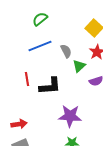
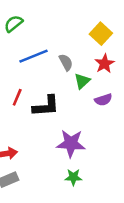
green semicircle: (40, 19) -> (13, 24), moved
red line: (27, 79) -> (17, 97), turned 32

